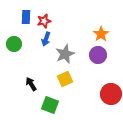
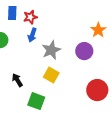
orange star: (101, 34) -> (98, 30), moved
yellow square: (65, 79) -> (51, 75), turned -35

